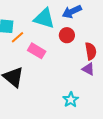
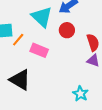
cyan triangle: (44, 18) -> (42, 17), turned 35

